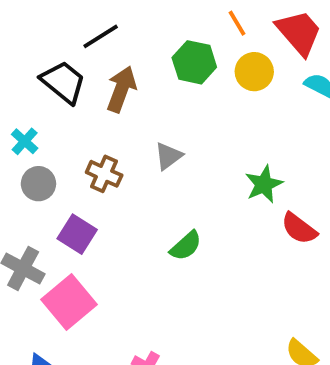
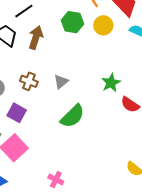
gray triangle: (168, 156) -> (61, 82), moved
green semicircle: (186, 246) -> (73, 116), size x1.5

